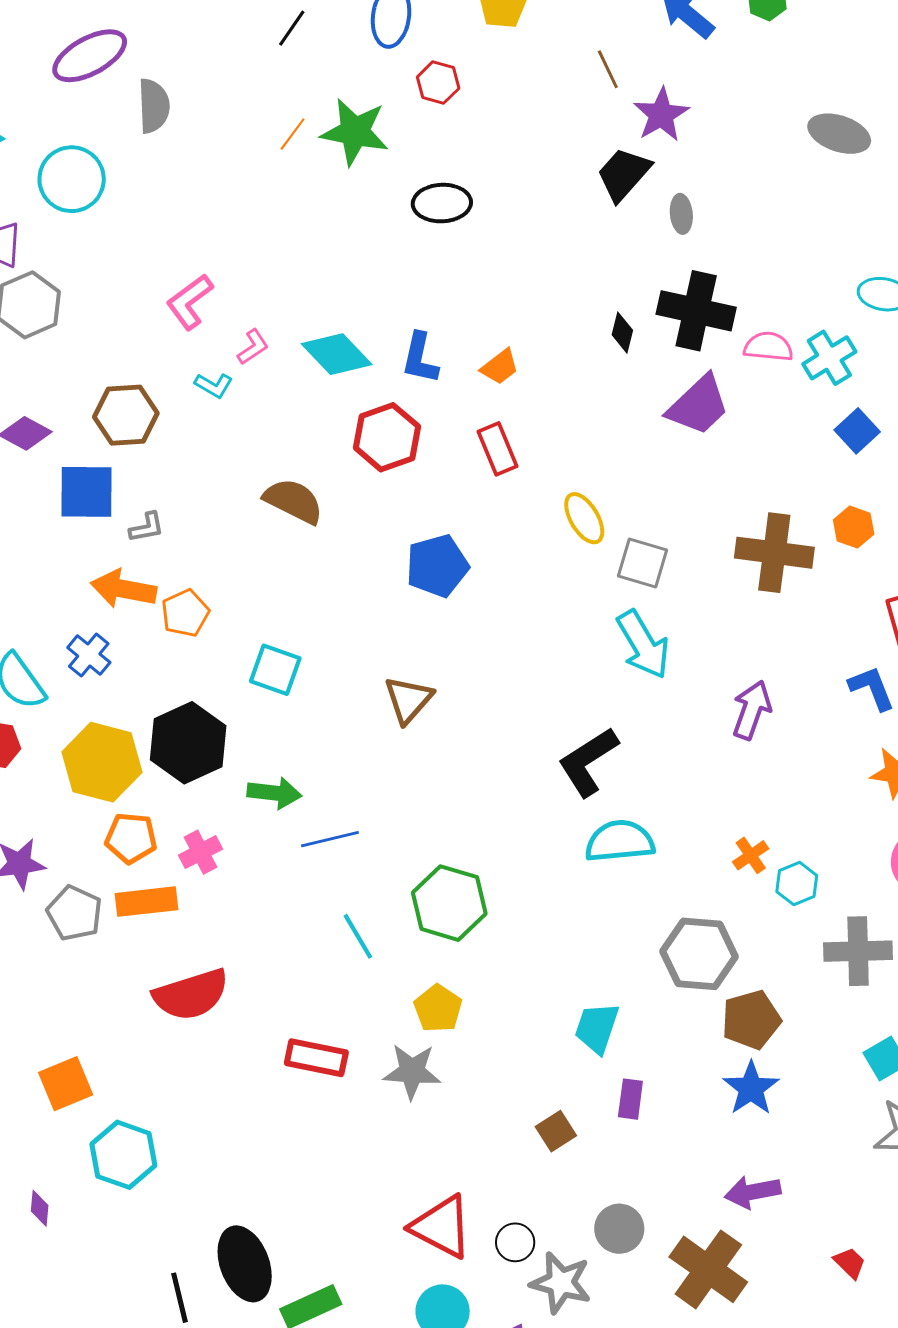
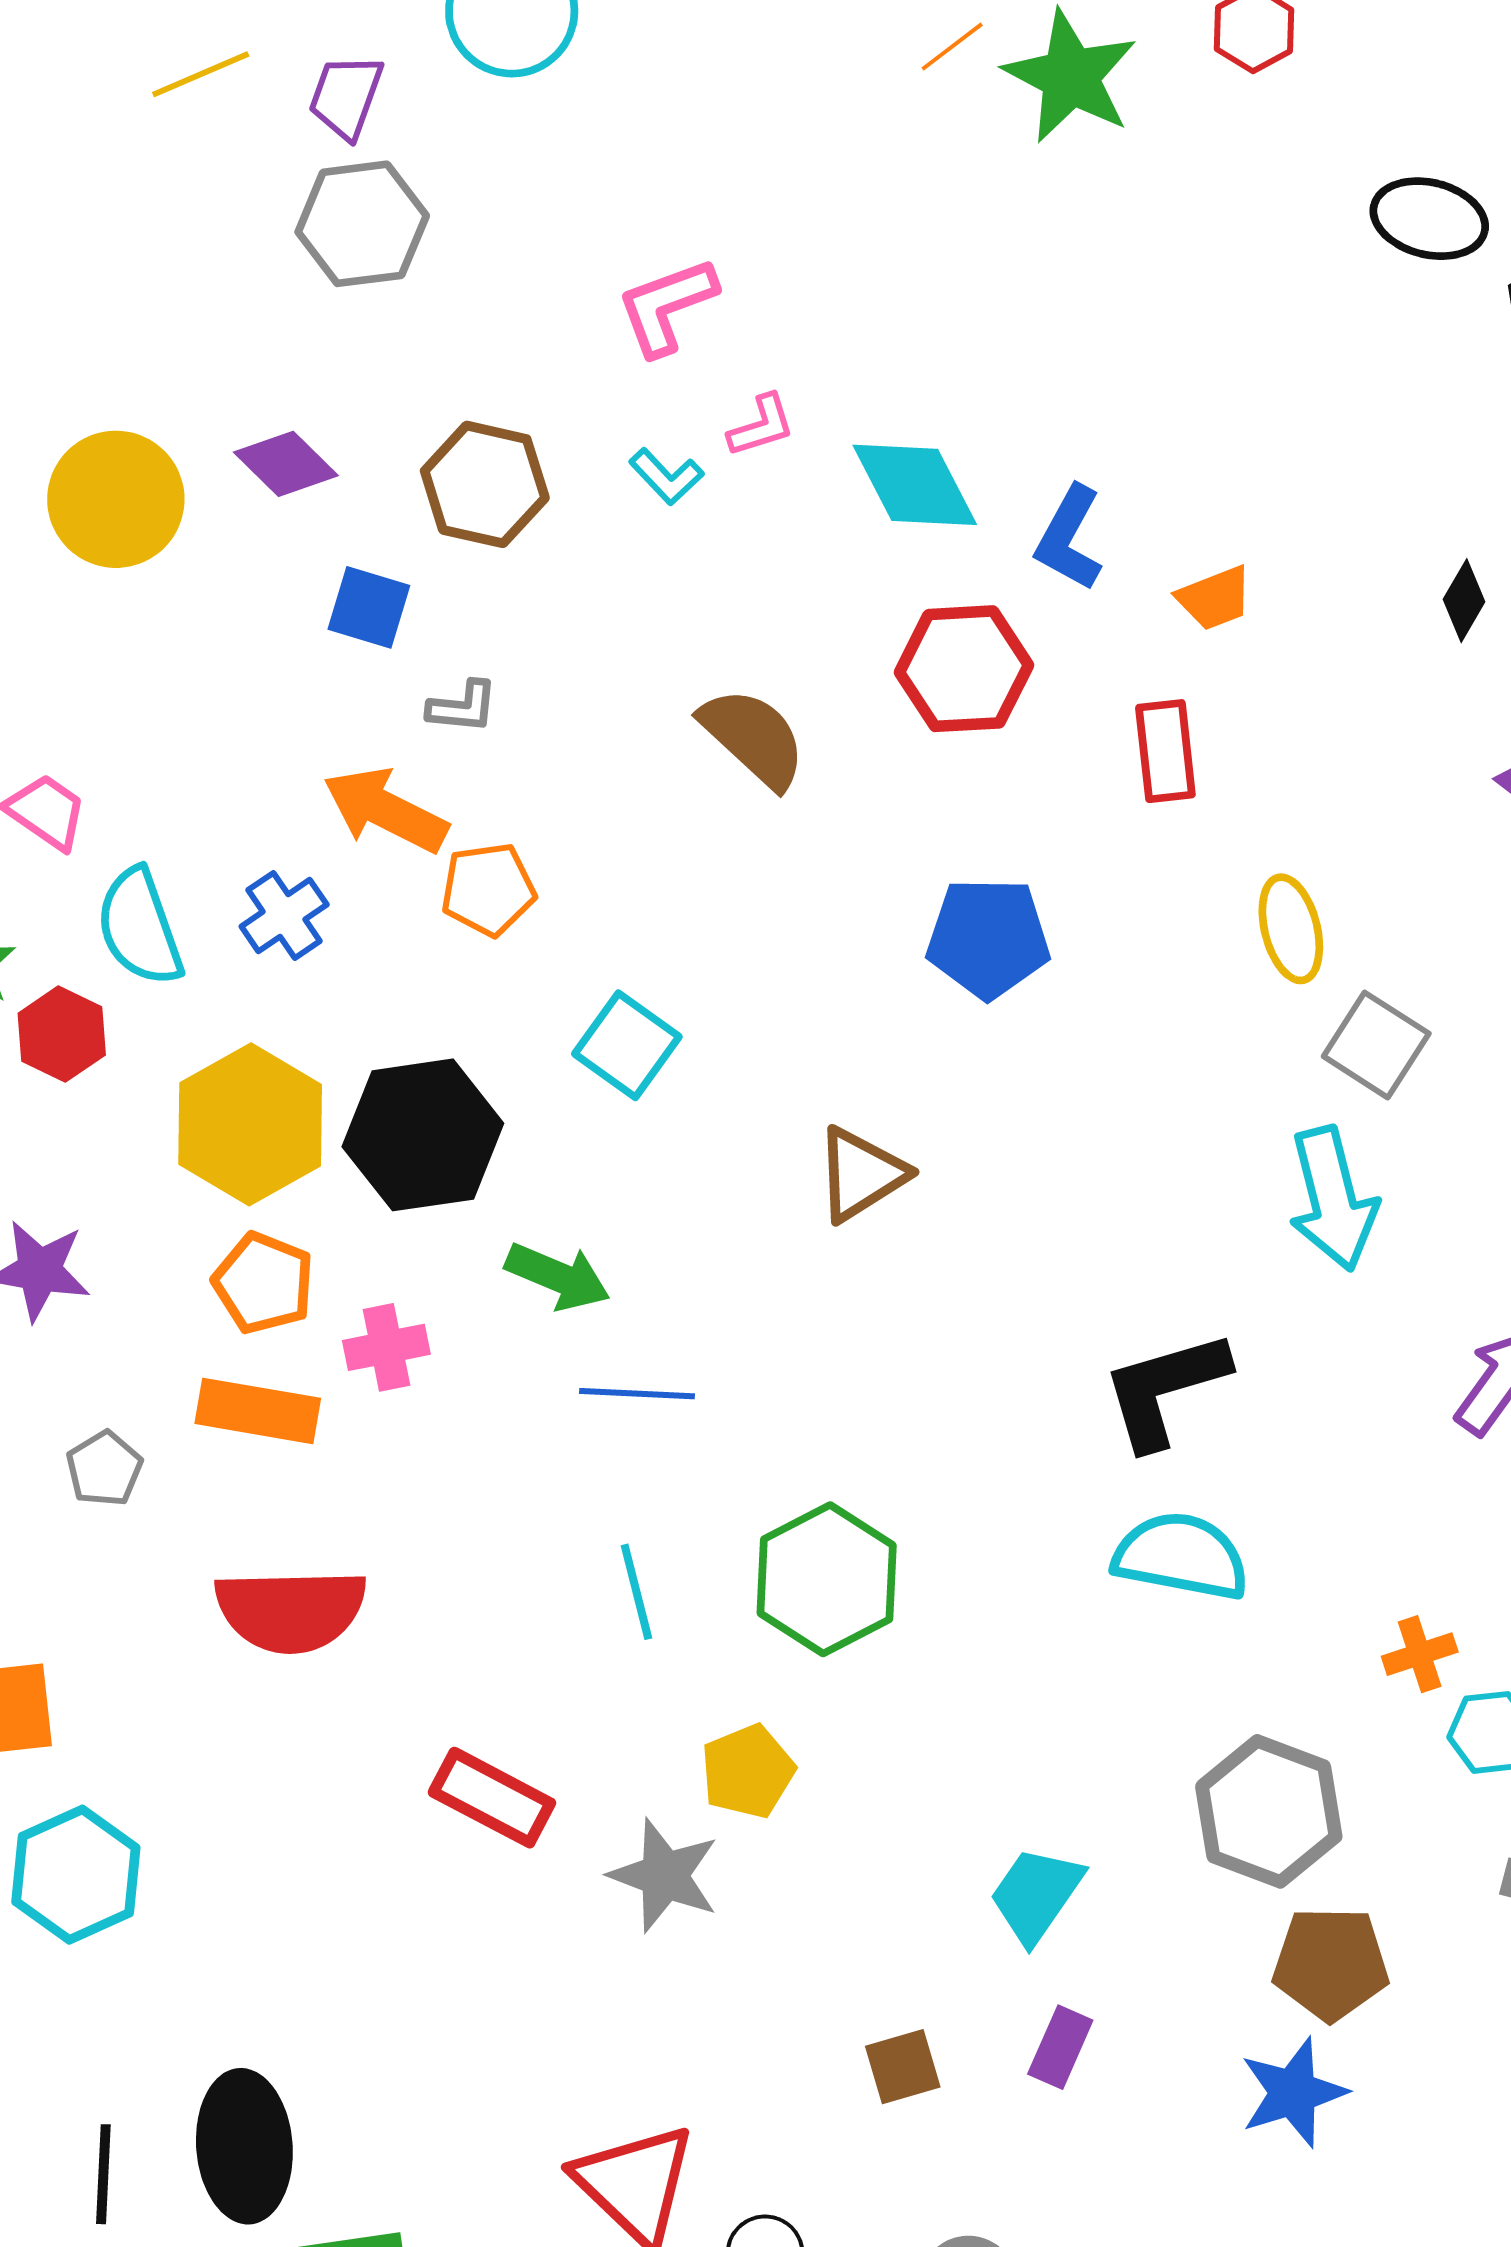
black ellipse: (442, 203) -> (1429, 219), moved
blue square: (87, 492) -> (369, 607), size x0.7
gray pentagon: (74, 913) -> (104, 1469), moved, size x0.7

